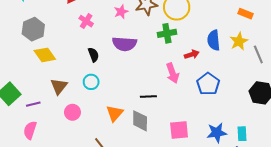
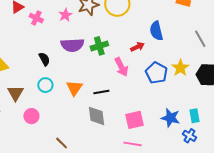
pink cross: (86, 21) -> (36, 18), moved
green cross: (167, 33) -> (99, 46), moved
yellow star: (239, 41) -> (180, 68), moved
orange triangle: (115, 113) -> (74, 88), moved
blue star: (217, 133) -> (170, 118), turned 30

